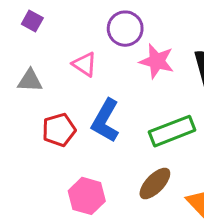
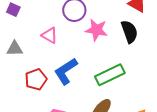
blue L-shape: (105, 121) -> (66, 71), turned 32

